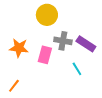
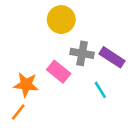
orange star: (19, 48) -> (26, 85), moved
pink rectangle: (45, 55) -> (59, 72), turned -66

